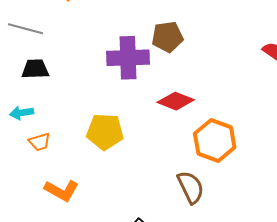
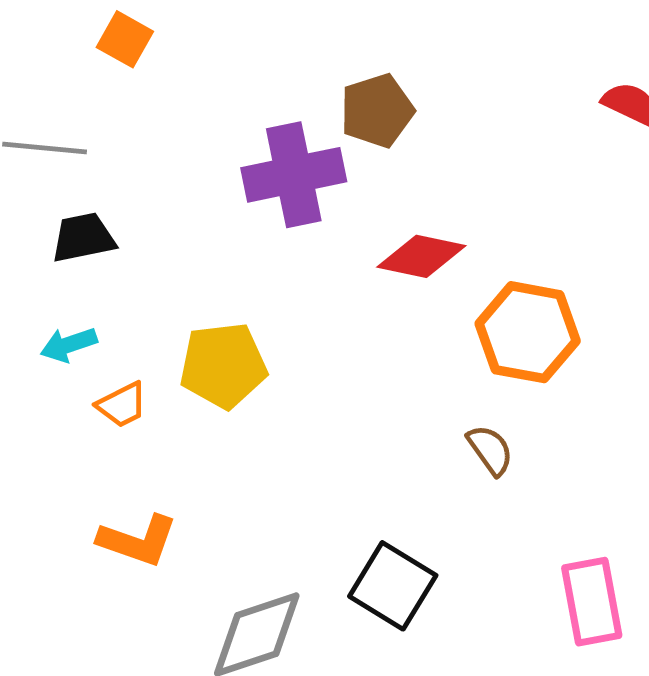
yellow pentagon: (105, 132) -> (223, 365), moved
brown semicircle: (191, 187) -> (490, 450), size x0.7
orange L-shape: (62, 190) -> (138, 541), moved

